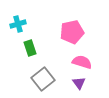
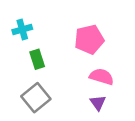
gray square: (43, 79) -> (36, 98), moved

